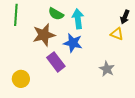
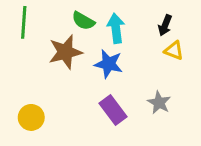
black arrow: (125, 17) -> (165, 25), moved
purple rectangle: (56, 62) -> (113, 110), moved

